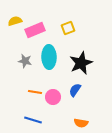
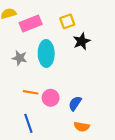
black star: (81, 63) -> (82, 41), moved, size x0.7
blue semicircle: (75, 90) -> (75, 103), moved
blue line: (33, 120) -> (28, 123), turned 54

